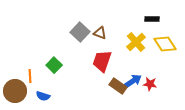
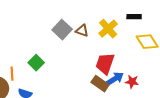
yellow cross: (136, 42) -> (108, 29), moved
red trapezoid: (102, 61) -> (105, 64), moved

